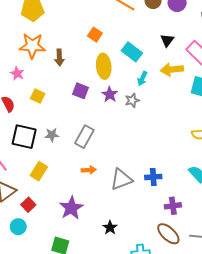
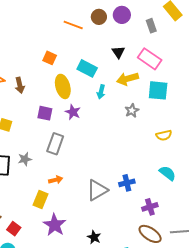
gray star: (132, 100) -> (132, 111), moved
gray rectangle: (84, 137) -> (55, 144), moved
orange arrow: (89, 170) -> (56, 180), moved
yellow rectangle: (39, 171) -> (40, 199), moved

